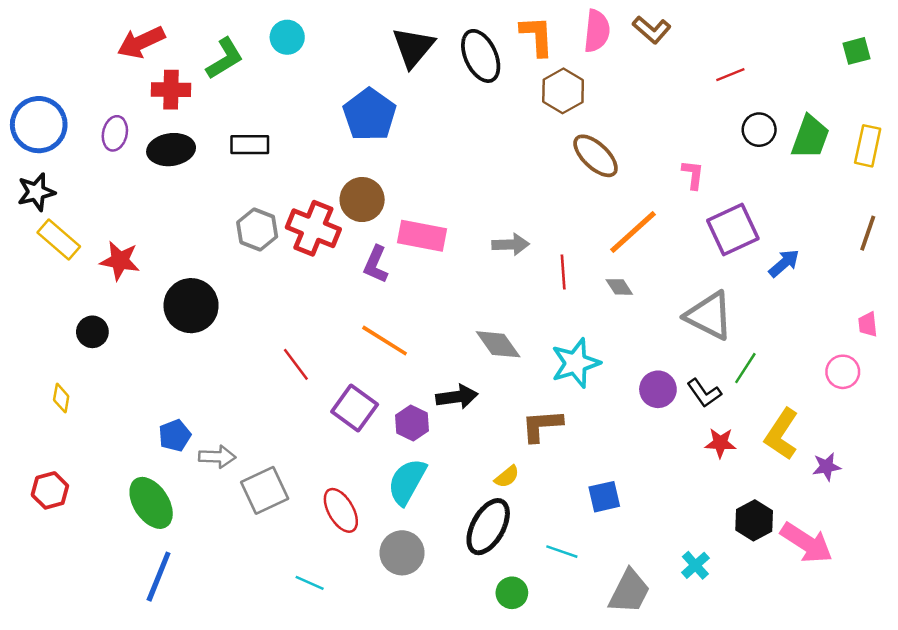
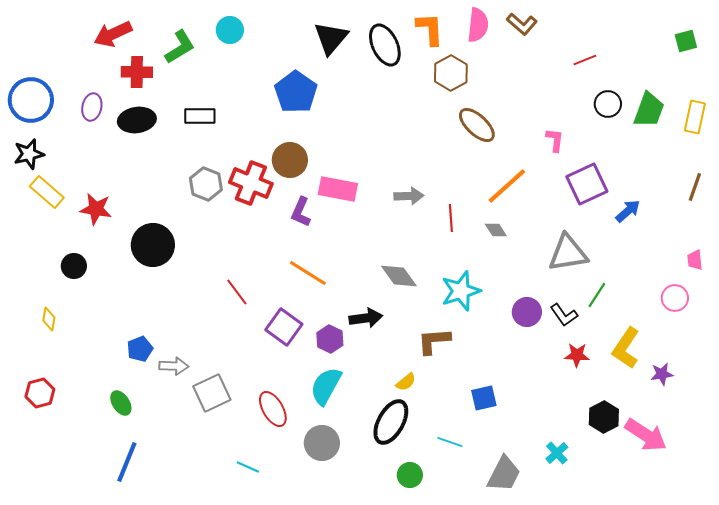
gray triangle: (709, 316) -> (568, 253), turned -36
green ellipse: (151, 503) -> (121, 403), size x0.6

